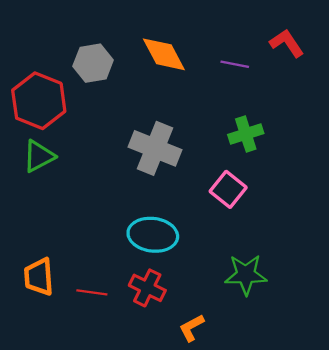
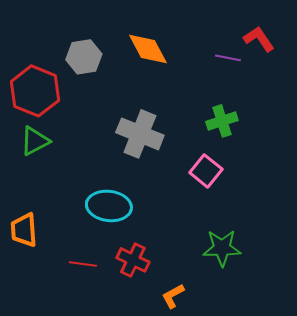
purple line: (235, 64) -> (228, 58), moved
cyan ellipse: (153, 235) -> (109, 206), moved
orange trapezoid: (39, 277) -> (24, 230), moved

